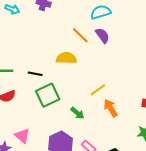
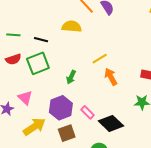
green square: (48, 95) -> (38, 63), moved
green arrow: (77, 113) -> (71, 77), moved, turned 72

